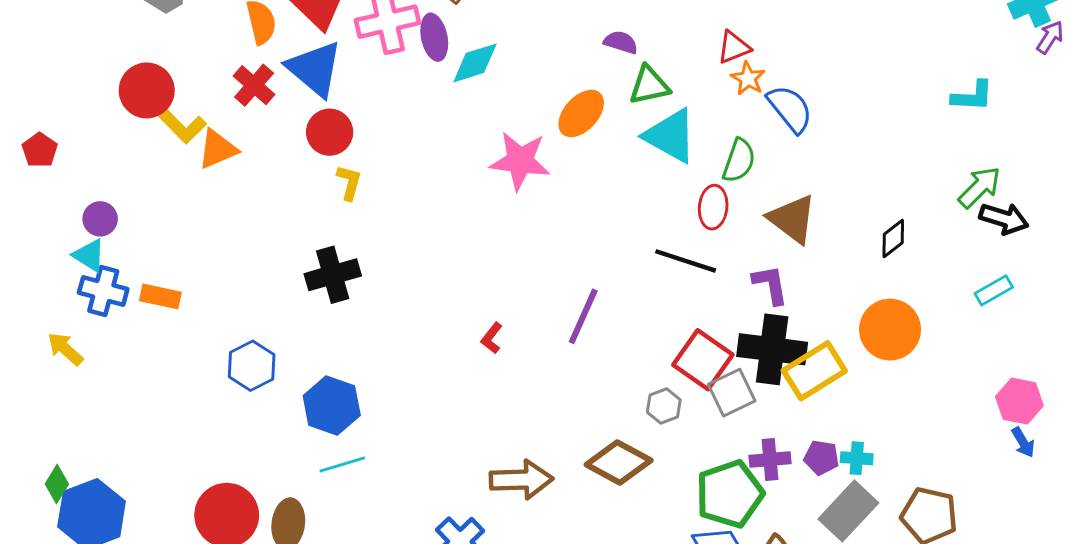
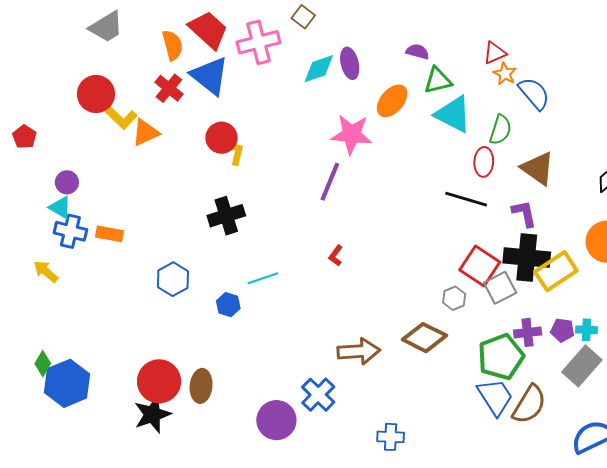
purple ellipse: (434, 37) -> (350, 63), moved
red circle: (330, 132) -> (221, 138), moved
purple line: (583, 316) -> (330, 182), moved
blue hexagon: (332, 406) -> (228, 305), size x0.6
cyan line: (342, 465) -> (263, 278), moved

